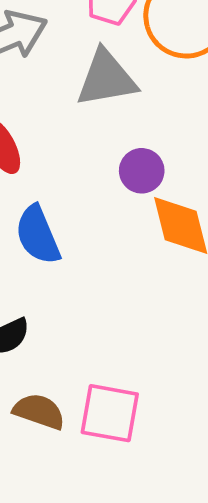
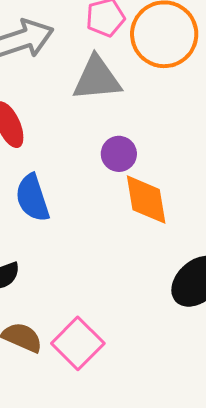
pink square: (110, 413) -> (78, 343), turned 30

